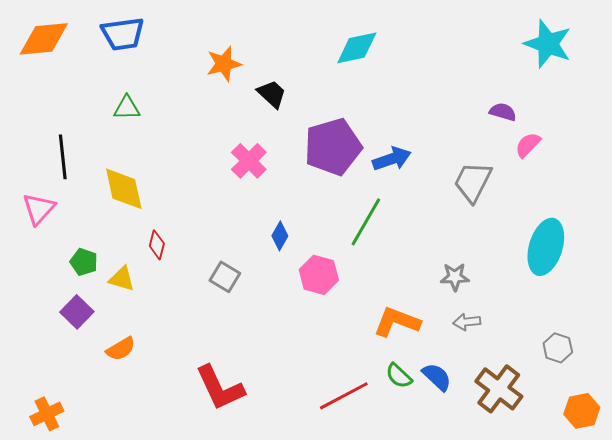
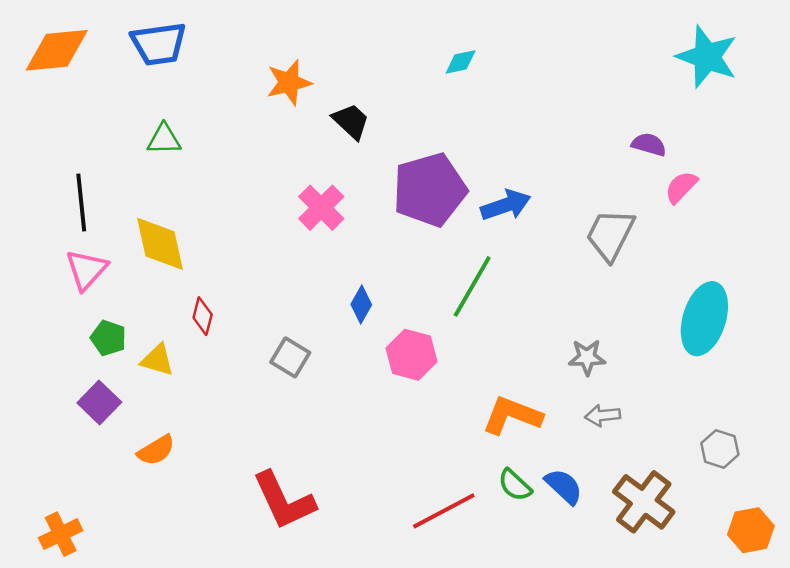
cyan diamond: (357, 48) -> (461, 62), size x0.6
pink triangle: (39, 209) -> (86, 270), moved

